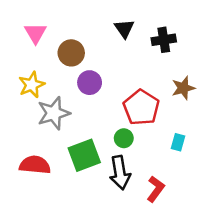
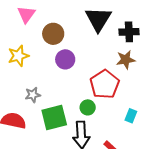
black triangle: (124, 29) -> (98, 19), size x1.6
brown star: (183, 88) -> (126, 60), moved
gray star: (54, 113) -> (33, 95), moved, size x0.6

